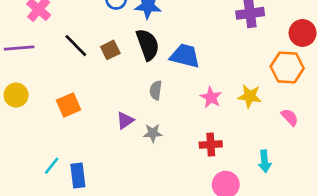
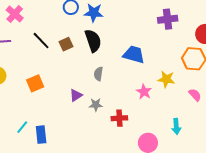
blue trapezoid: (185, 56) -> (134, 55), moved
pink star: (211, 97) -> (144, 92), moved
red cross: (211, 144) -> (119, 118), moved

